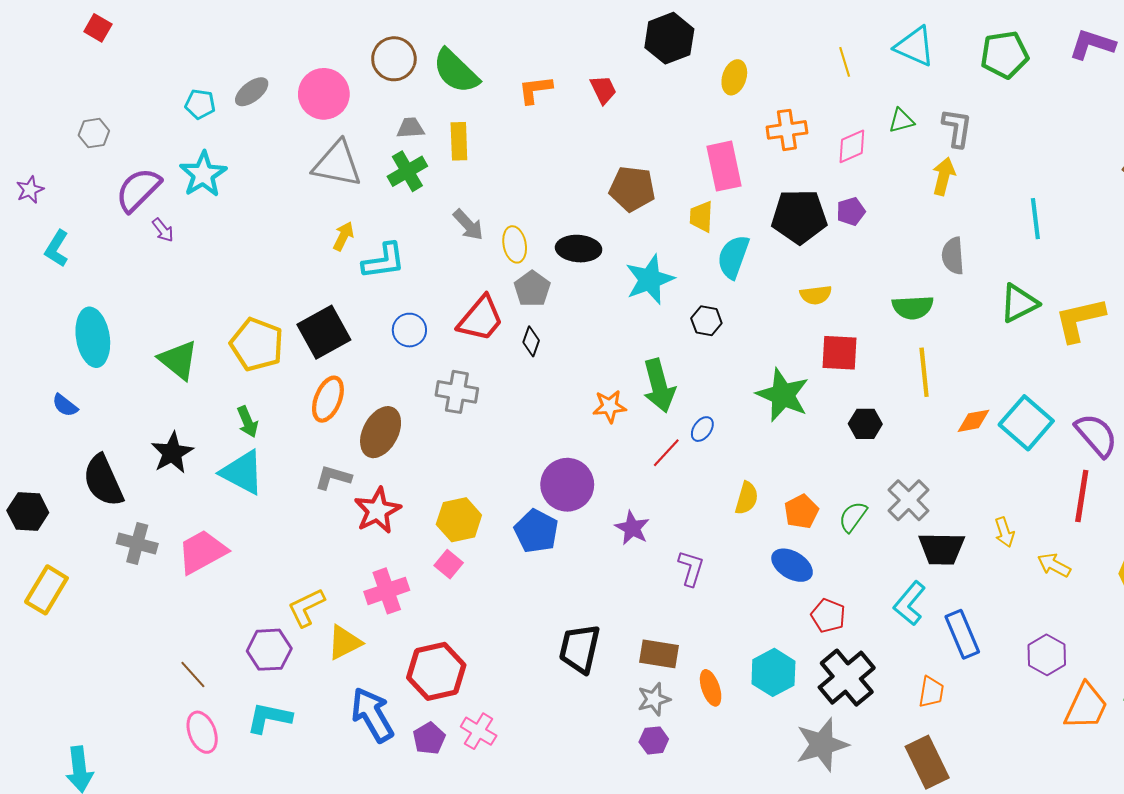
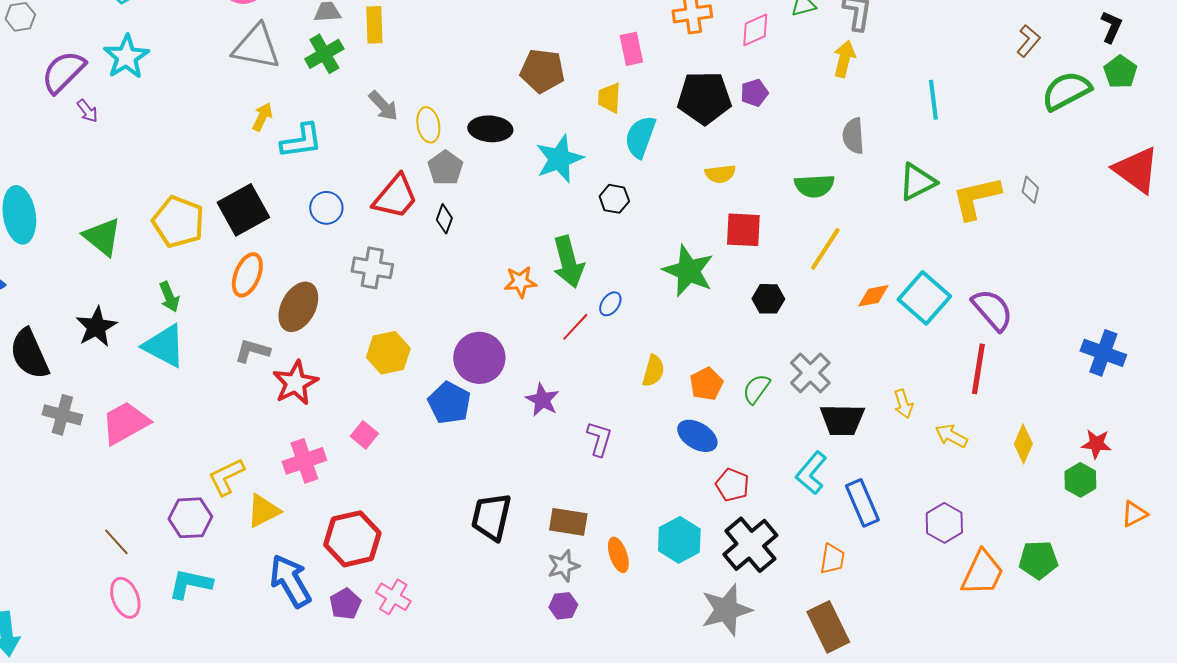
pink rectangle: (724, 166) -> (631, 49), size x0.7
yellow line: (924, 372) -> (825, 249), turned 39
yellow hexagon: (459, 520) -> (388, 353), moved

